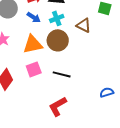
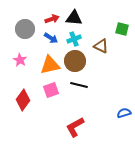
black line: (62, 74) -> (79, 85), moved

